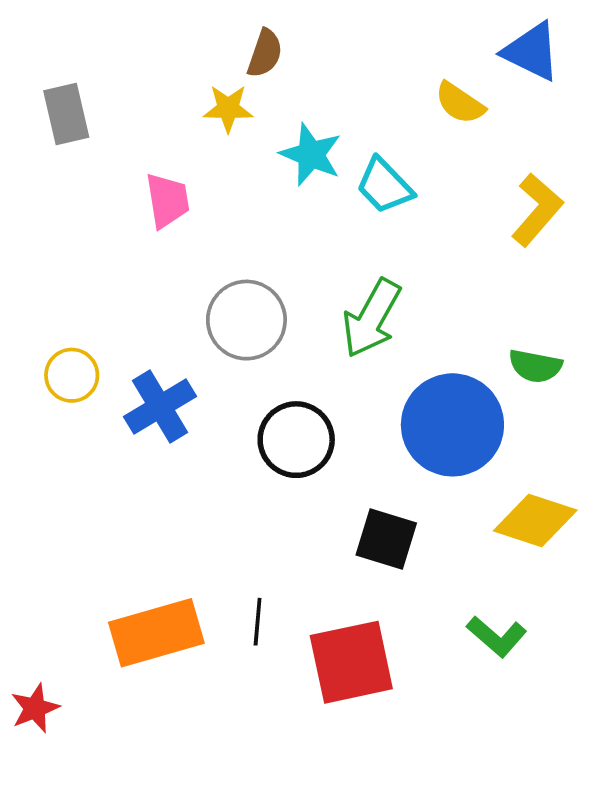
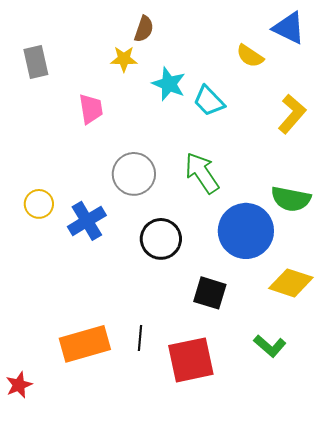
green arrow: (372, 318) -> (202, 173), turned 117
green semicircle: (535, 366) -> (291, 199), size x1.4

